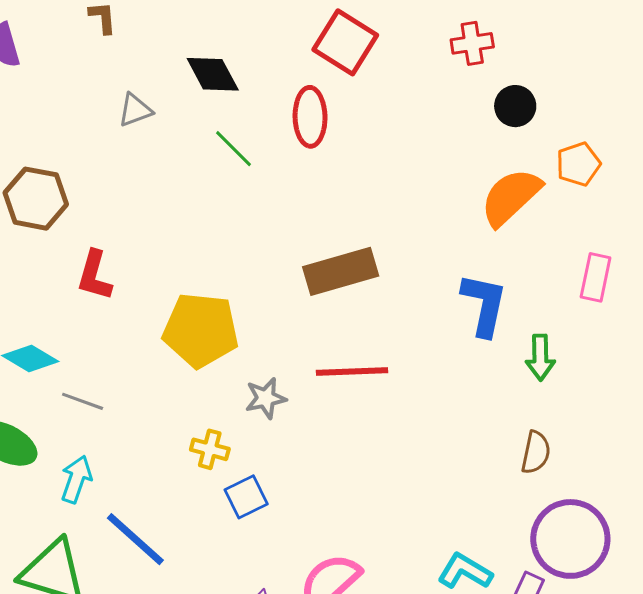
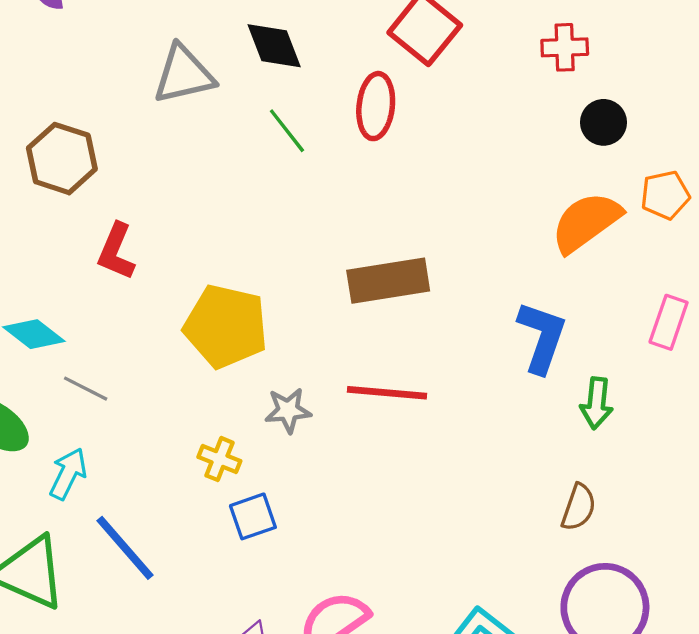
gray triangle: (135, 110) -> (184, 75), size x1.6

